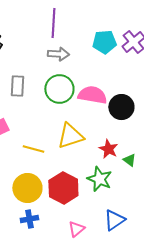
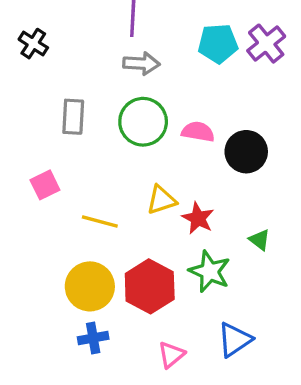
pink semicircle: (92, 95) -> (198, 132), size x0.7
yellow triangle: (70, 136) -> (161, 200), size x0.7
red star: (108, 149) -> (198, 218), moved

